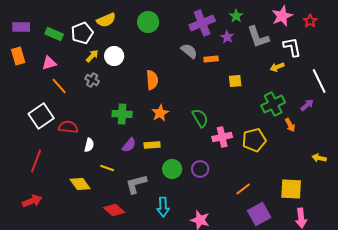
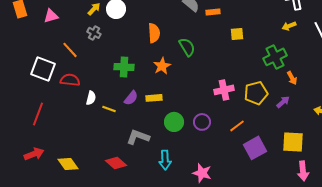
yellow arrow: (277, 67) -> (289, 26), moved
orange line: (59, 86) -> (70, 50), moved
purple arrow: (307, 105) -> (283, 102), moved
white square: (41, 116) -> (43, 69), turned -35
green semicircle: (200, 118) -> (187, 47), moved
yellow line: (107, 168) -> (109, 109), moved
yellow diamond: (80, 184) -> (68, 164), moved
gray L-shape: (136, 184) -> (138, 137), turned 35
orange line: (243, 189) -> (237, 126), moved
purple square: (259, 214) -> (255, 148), moved

